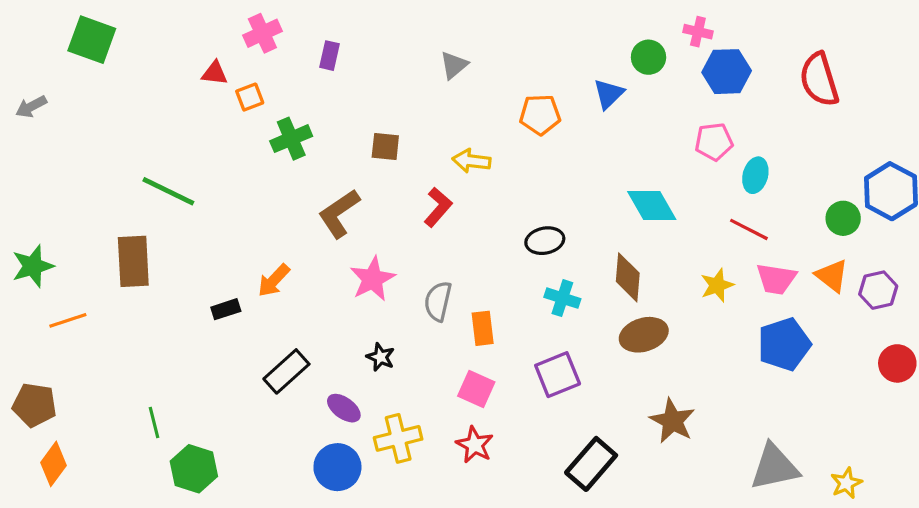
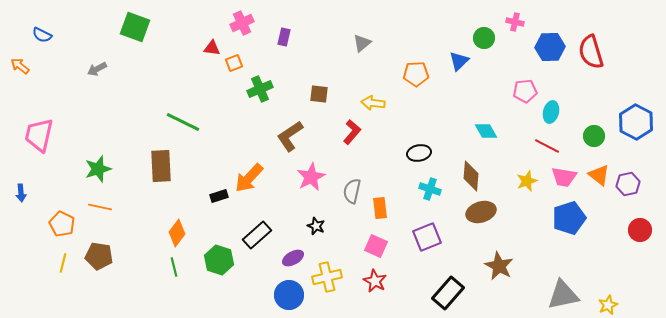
blue hexagon: (727, 72) -> (550, 47), moved
cyan diamond: (652, 206) -> (486, 131), size x0.7
green circle: (843, 218) -> (594, 136), moved
orange arrow: (274, 280) -> (249, 178), size x1.4
orange line: (68, 320) -> (100, 207), moved, turned 30
purple ellipse: (344, 408) -> (293, 258), turned -65
orange diamond: (54, 464) -> (177, 233), moved
green hexagon: (194, 469) -> (219, 260), moved

